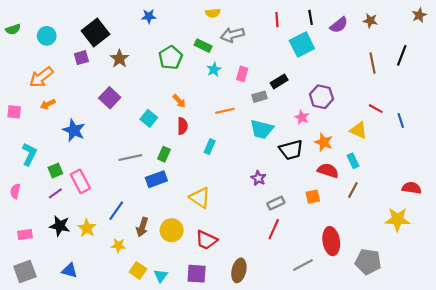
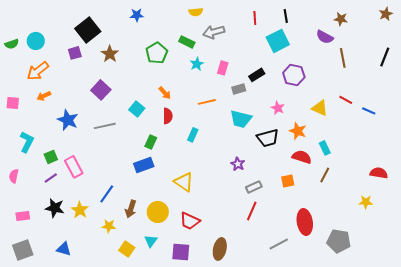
purple semicircle: (339, 25) -> (325, 37), moved, turned 66
green semicircle: (13, 29) -> (12, 44), moved
cyan circle: (47, 36) -> (36, 41), moved
black line: (402, 55) -> (385, 57), moved
purple hexagon: (321, 97) -> (294, 75), moved
blue line: (401, 121) -> (369, 111), turned -48
yellow triangle: (358, 130) -> (320, 108), moved
gray line: (130, 157) -> (105, 126), moved
yellow star: (397, 219) -> (366, 202), size x0.6
cyan triangle: (161, 276) -> (151, 241), moved

